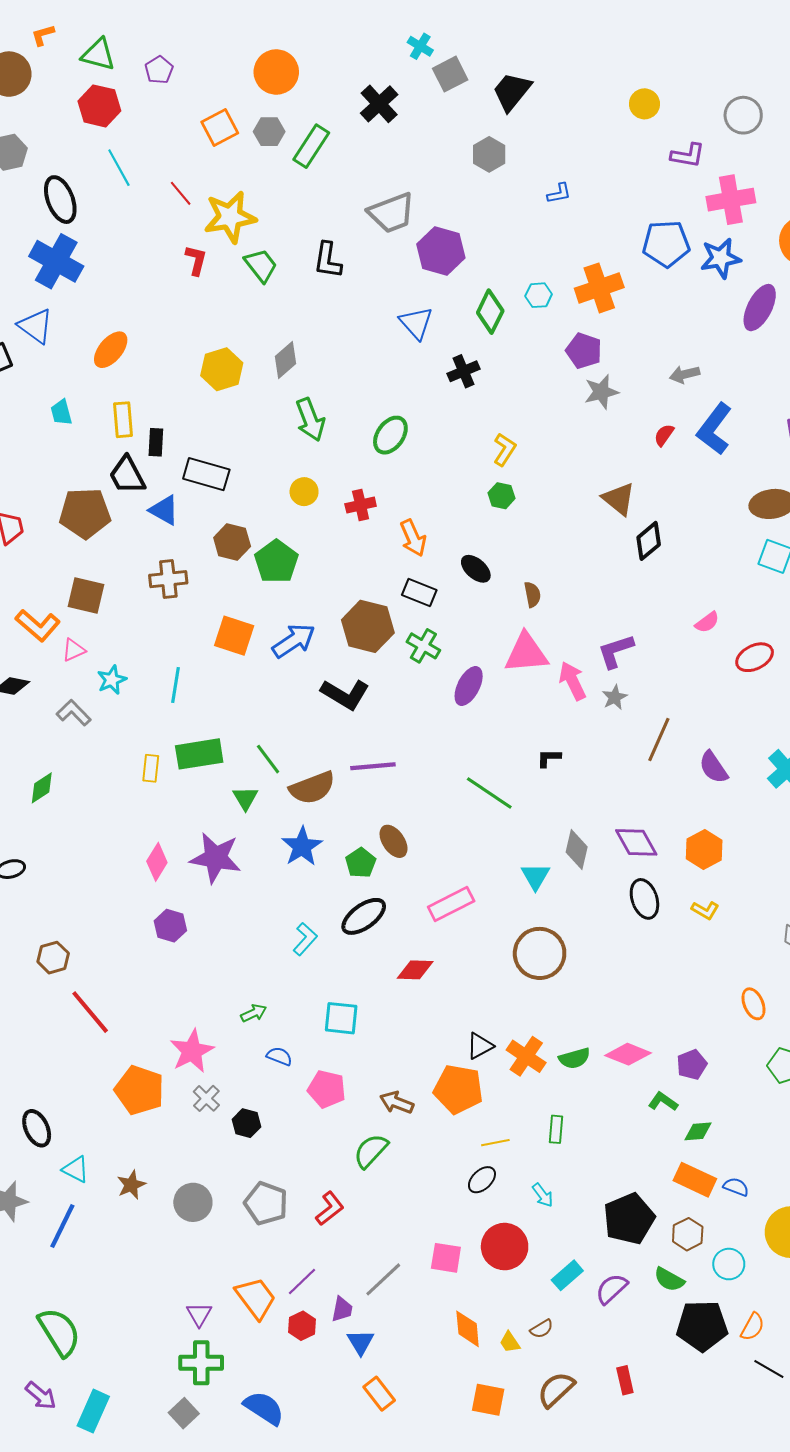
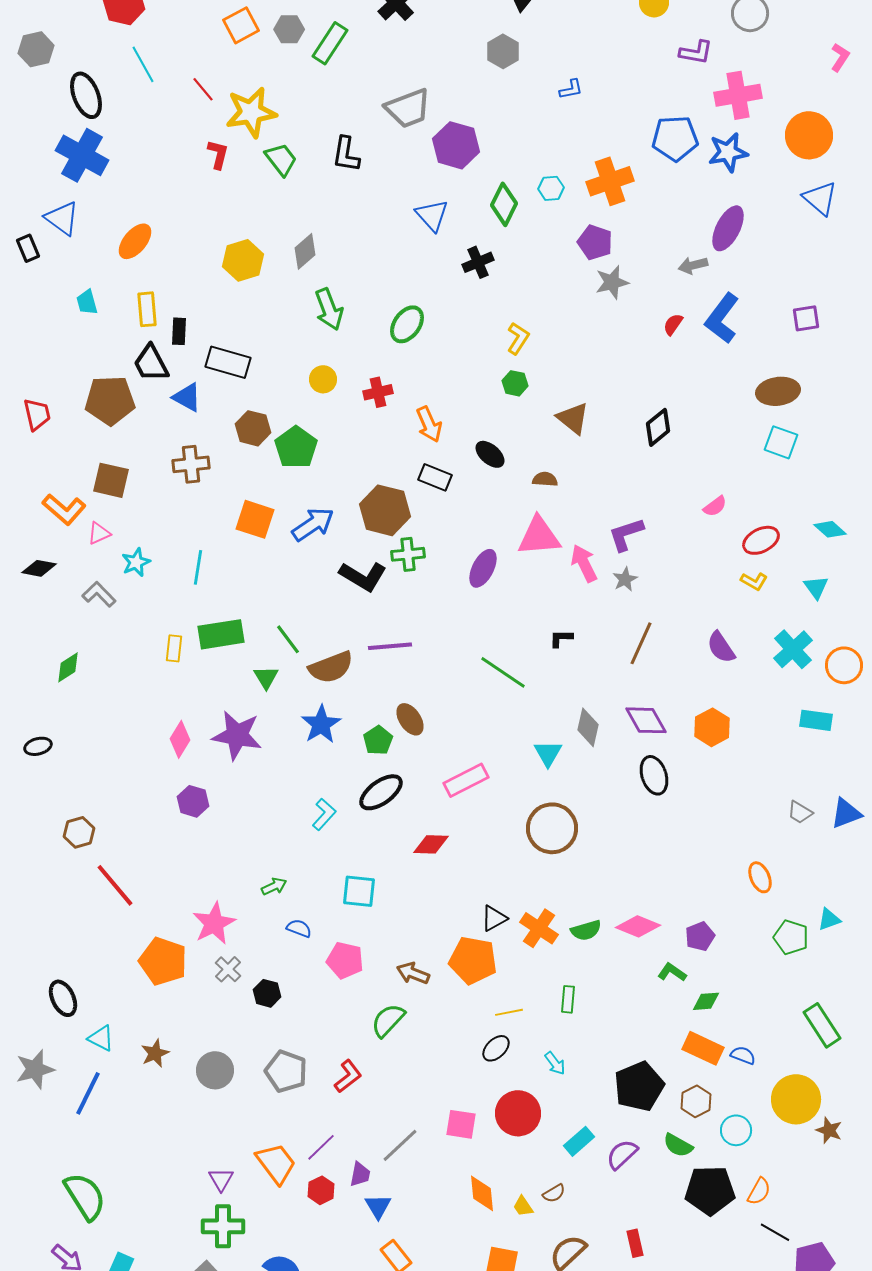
purple ellipse: (760, 308) -> (728, 228), moved
brown triangle: (619, 499) -> (573, 418), moved
brown semicircle: (532, 594) -> (545, 479), turned -75
green cross: (423, 646) -> (408, 554), moved, turned -36
brown line: (659, 739) -> (641, 643), moved
yellow L-shape: (705, 910) -> (754, 581), moved

